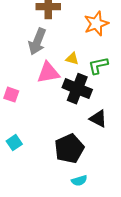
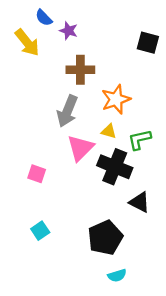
orange star: (96, 24) -> (116, 99), moved
pink triangle: (48, 73) -> (80, 148), turned -35

